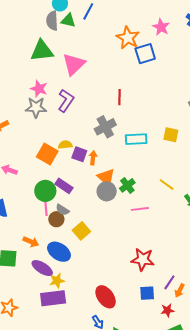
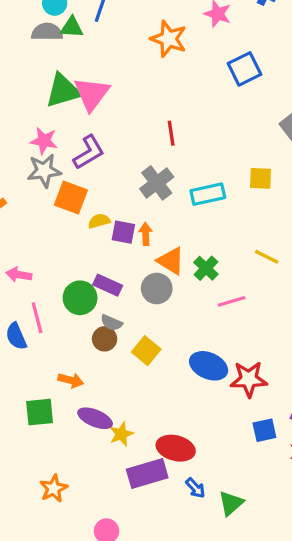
gray semicircle: (52, 21) -> (47, 32), turned 102
green triangle: (42, 51) -> (63, 91), moved
blue square: (145, 54) -> (245, 69), moved
purple L-shape: (66, 101) -> (89, 152), turned 35
orange square: (47, 154) -> (71, 197), moved
gray circle: (107, 191) -> (157, 289), moved
pink line: (46, 206) -> (37, 318), moved
blue ellipse: (59, 252) -> (209, 366), moved
red ellipse: (106, 297) -> (176, 448), moved, turned -30
purple rectangle: (53, 298) -> (147, 473), moved

